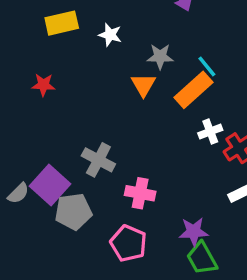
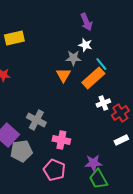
white star: (110, 35) -> (85, 45), moved

